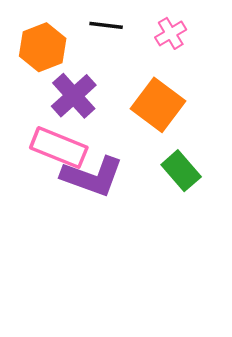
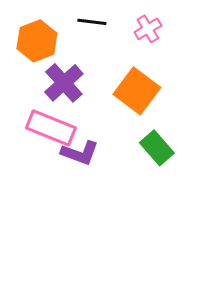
purple L-shape: (92, 176) -> (80, 153), size x0.7

